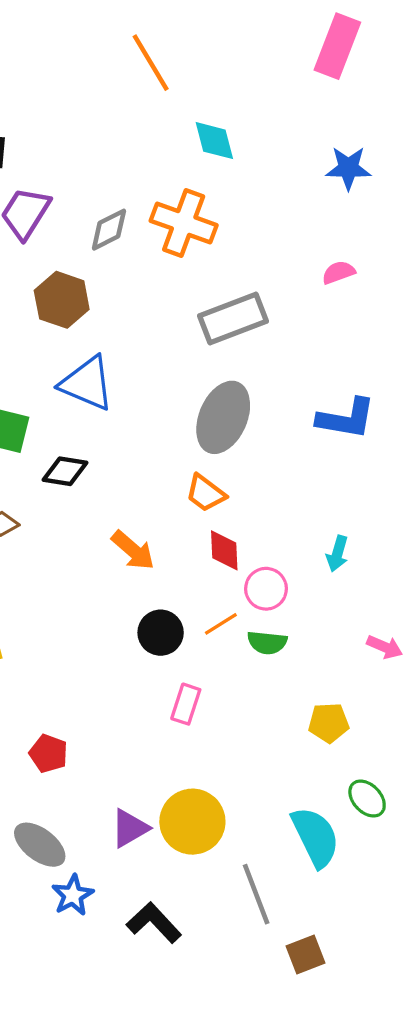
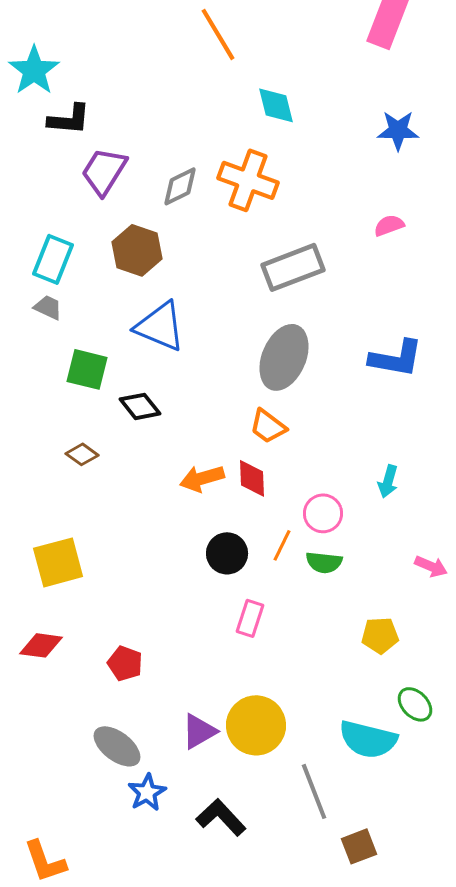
black diamond: (65, 471) -> (140, 406), turned 42
orange arrow: (133, 550) -> (202, 478), turned 123
red diamond: (224, 550) -> (252, 478), moved
orange line: (221, 624) -> (282, 545), turned -32
cyan semicircle: (315, 837) -> (368, 739), turned 130

